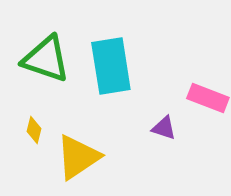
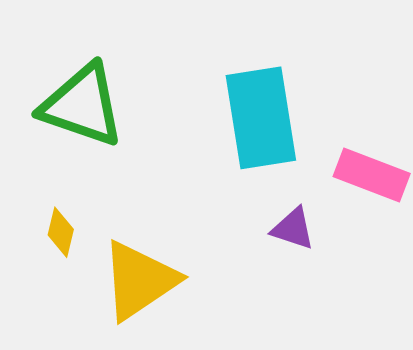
cyan rectangle: (111, 66) -> (261, 118), moved

